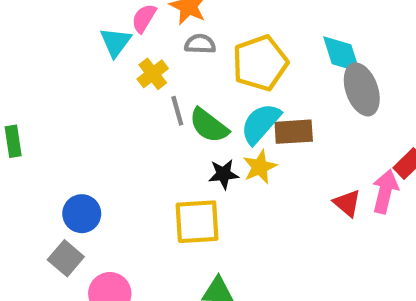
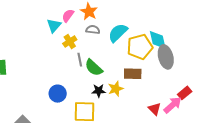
yellow pentagon: (260, 63) -> (140, 47), moved
cyan semicircle: (261, 124) -> (118, 33), moved
pink arrow: (385, 191) -> (173, 105), turned 30
blue circle: (82, 214) -> (58, 94), moved

